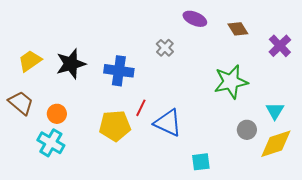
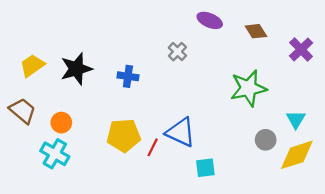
blue cross: (119, 71) -> (128, 76), size x0.7
red line: (141, 108) -> (153, 147), moved
cyan square: (201, 162) -> (205, 168), moved

